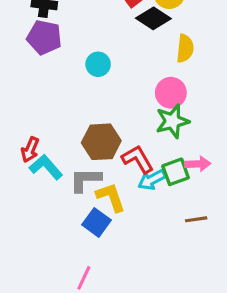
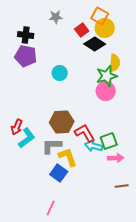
green star: (172, 121) -> (107, 76), moved
pink arrow: (198, 164) -> (116, 158), moved
cyan L-shape: (46, 167) -> (27, 138), turned 95
cyan arrow: (152, 180) -> (94, 146), turned 42
brown line: (196, 219) -> (122, 186), moved

